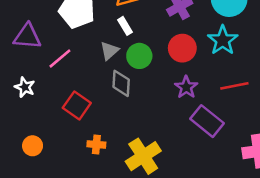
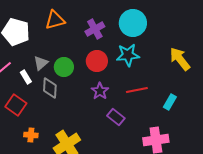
white rectangle: (125, 26) -> (26, 77), moved
cyan star: (223, 40) -> (128, 55), turned 30
purple rectangle: (207, 121) -> (116, 117), size x0.7

